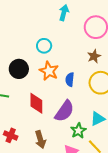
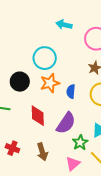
cyan arrow: (64, 13) -> (64, 25), turned -91
cyan circle: (44, 46) -> (45, 58), size x1.5
orange star: (49, 71) -> (50, 83), turned 30

